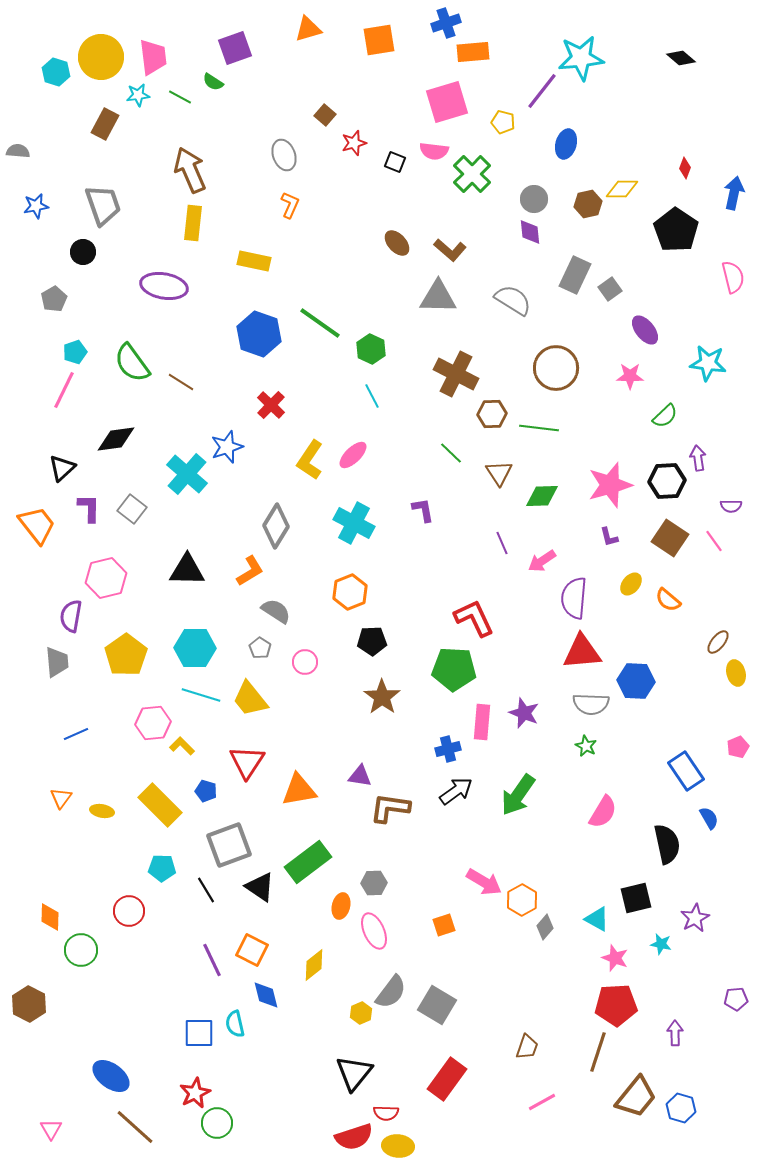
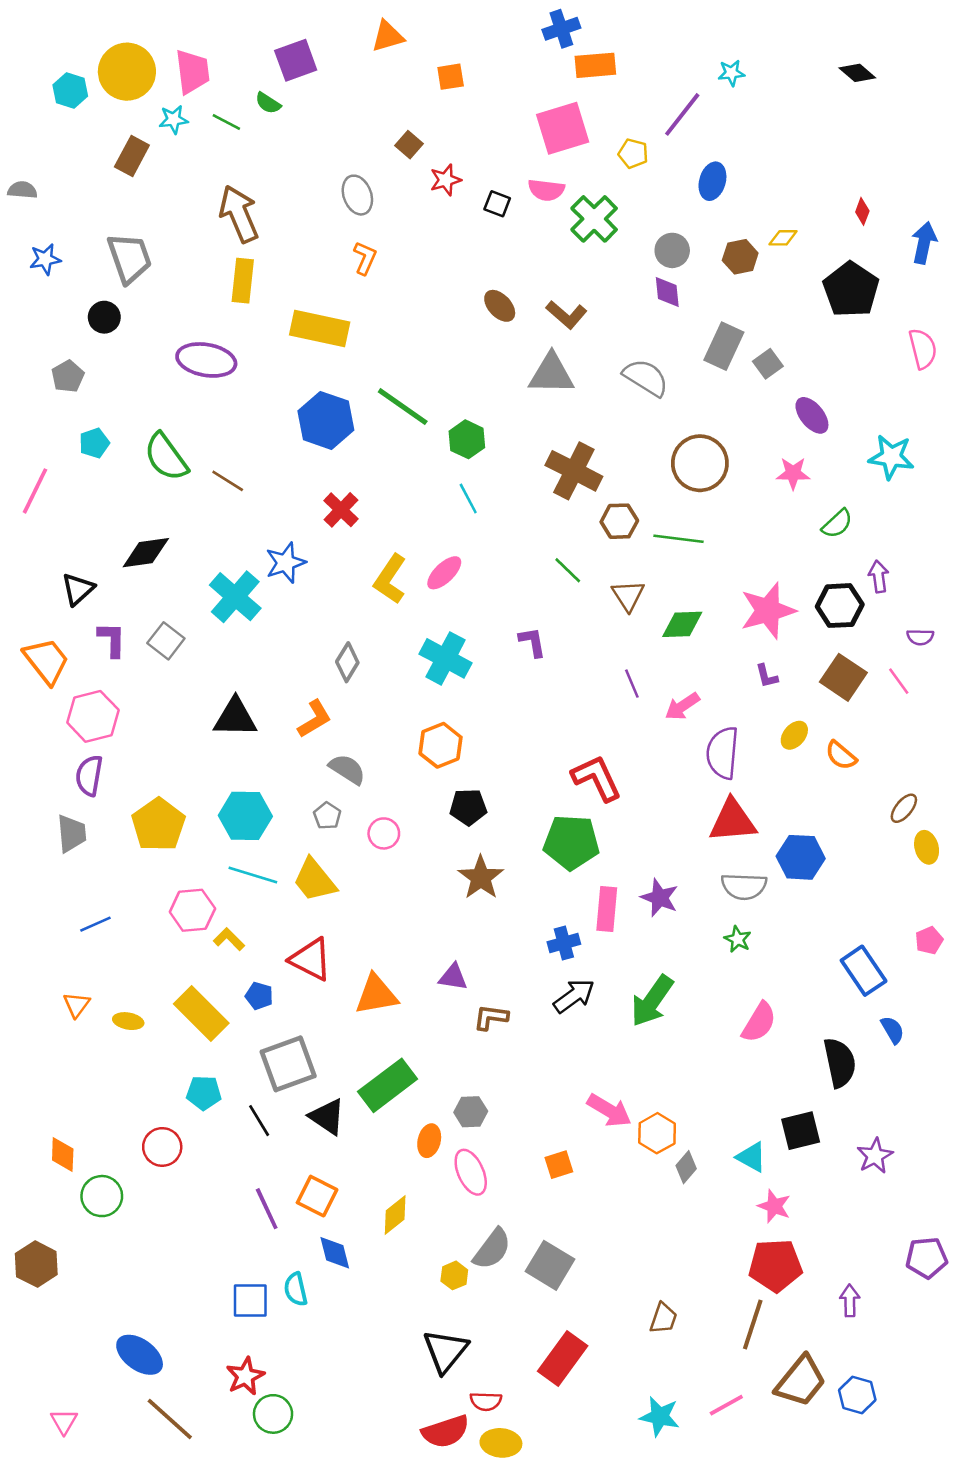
orange square: (379, 40) -> (451, 77), moved, size x0.7
cyan star: (581, 58) -> (731, 73), size x0.5
yellow diamond: (622, 189) -> (783, 238), size x0.7
yellow rectangle: (254, 261) -> (320, 329), size x1.4
pink line: (64, 390) -> (35, 491), moved
gray diamond: (276, 526) -> (347, 662), size x0.7
pink hexagon: (106, 578) -> (93, 716), moved
red triangle: (247, 762) -> (311, 959), turned -36
brown L-shape: (390, 808) -> (491, 1017), size x0.7
cyan star: (661, 944) -> (660, 1416), moved, size x1.5
purple pentagon: (736, 999) -> (927, 1258), size x1.4
pink line: (542, 1102) -> (726, 1405), moved

